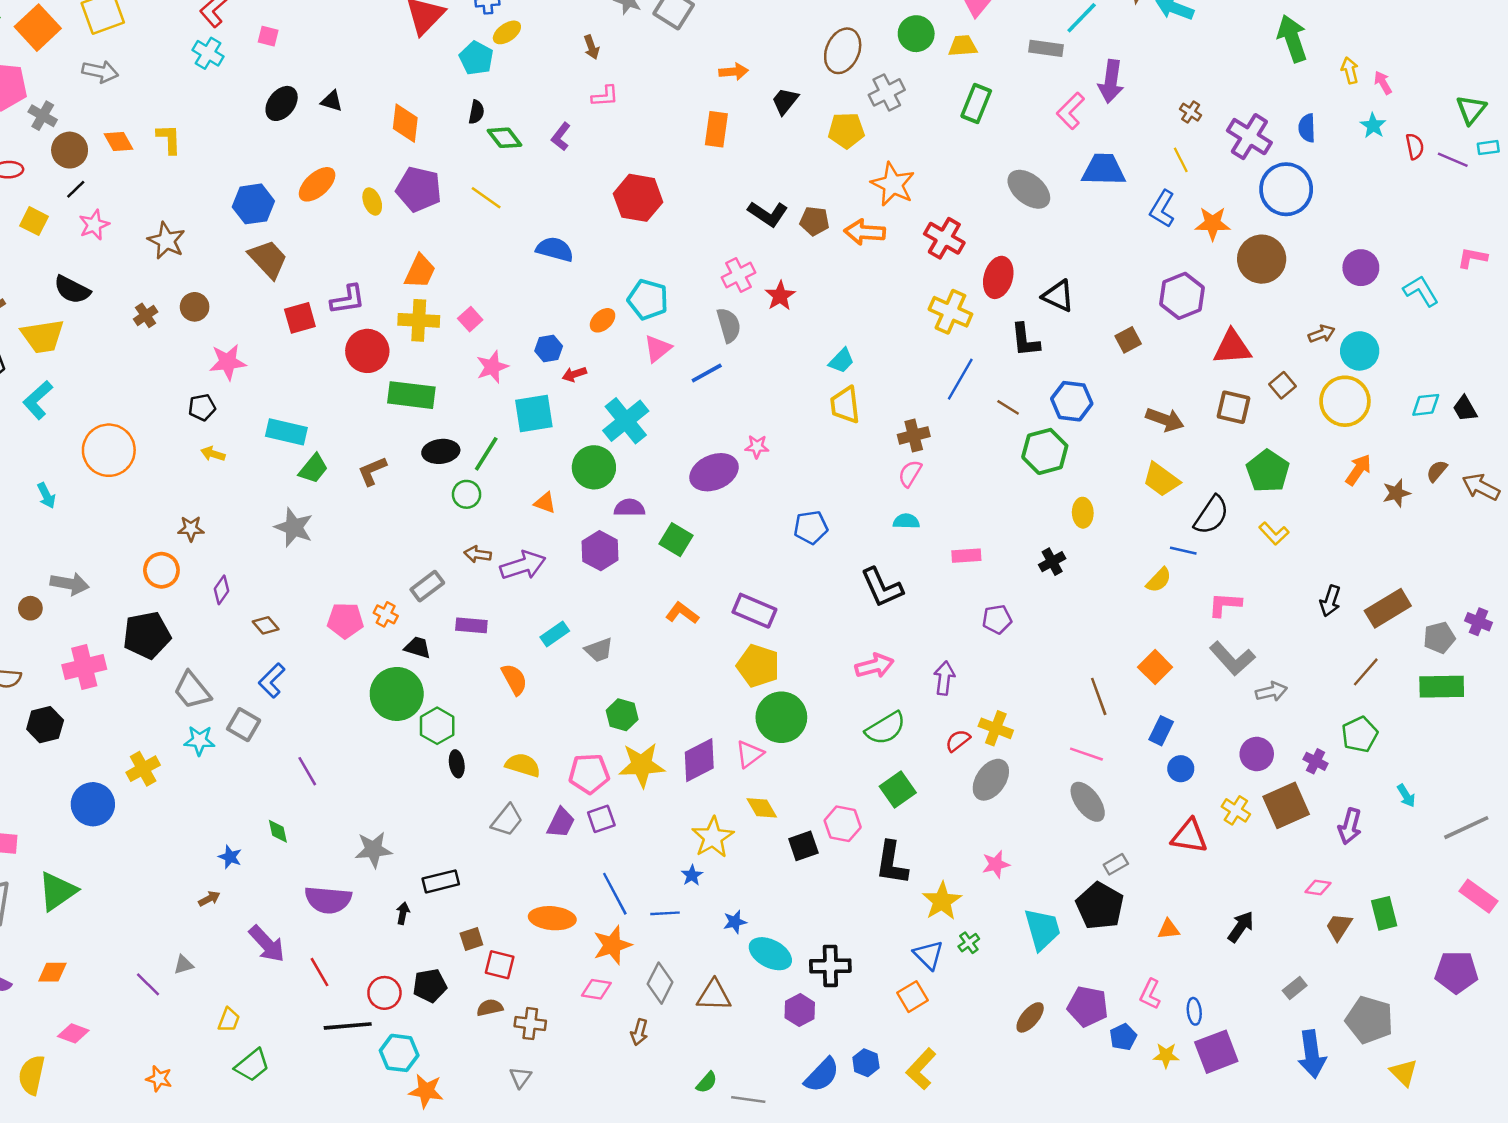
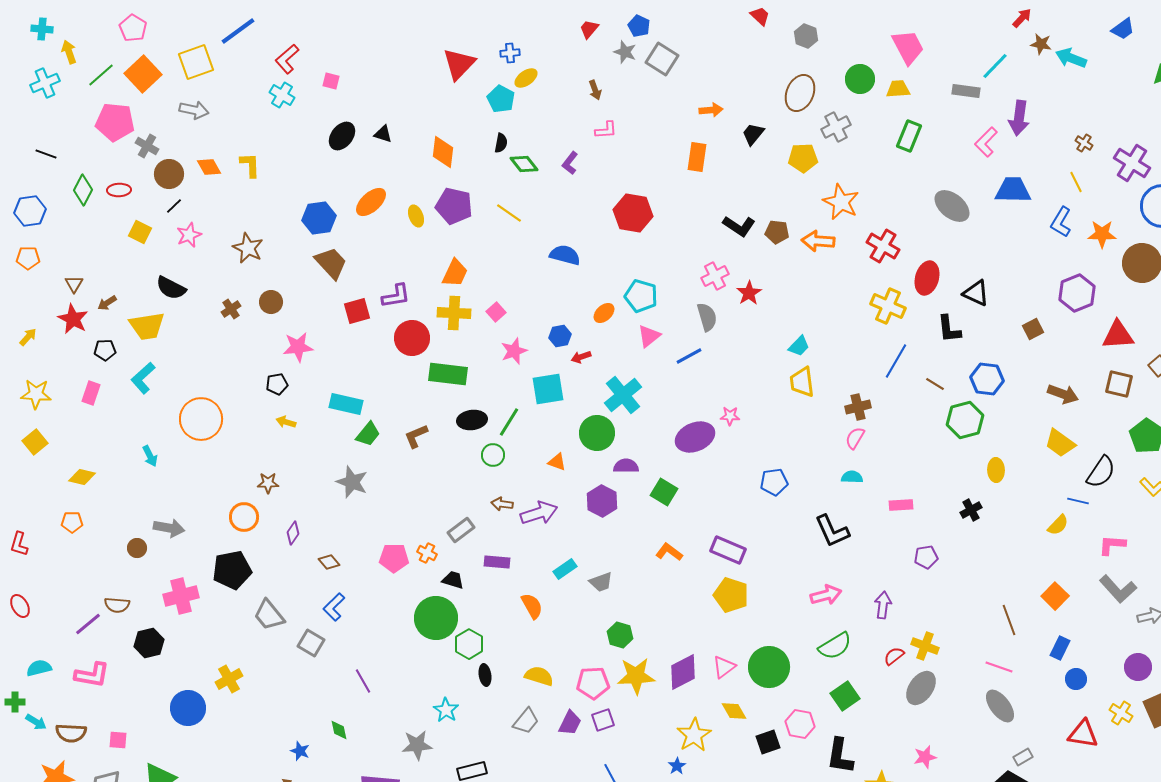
green circle: (781, 717) -> (769, 667), moved
cyan star: (199, 741) -> (446, 710), moved, turned 30

